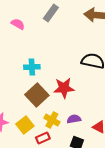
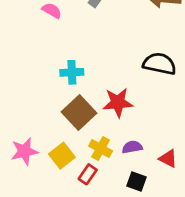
red rectangle: (43, 138) -> (88, 174), turned -32

